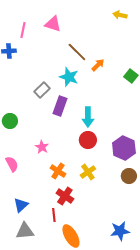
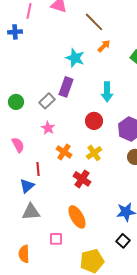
brown line: (77, 52) -> (94, 22), moved
gray rectangle: (42, 90) -> (47, 101), moved
cyan arrow: (88, 117) -> (107, 92), moved
red cross: (65, 196) -> (82, 179), moved
red line: (54, 215) -> (38, 169), moved

